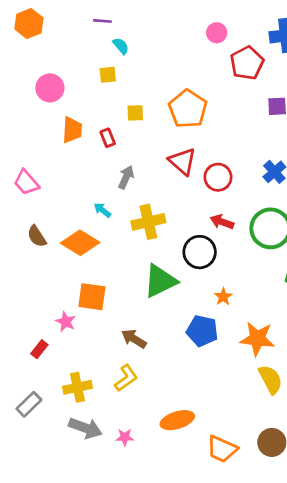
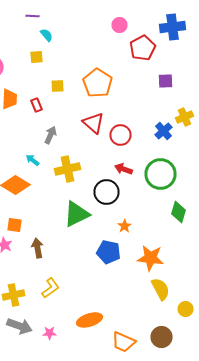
orange square: (92, 297) -> (14, 225), moved, size x0.7
brown arrow: (134, 339) -> (38, 248), moved, turned 48

